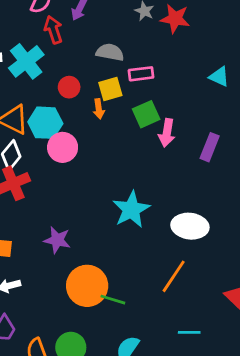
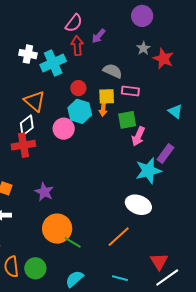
cyan triangle: (219, 77) -> (175, 111), moved
orange arrow: (99, 109) -> (103, 109), moved
cyan hexagon: (45, 123) -> (80, 111), moved
cyan star: (131, 209) -> (148, 171), moved

